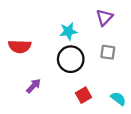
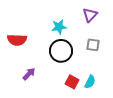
red square: (83, 95) -> (72, 82), turned -32
cyan semicircle: (118, 99) -> (90, 82), moved, turned 80

